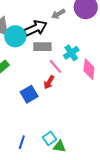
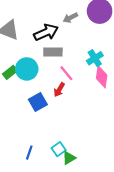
cyan circle: (15, 36) -> (27, 69), moved
cyan cross: (71, 53) -> (95, 58), moved
green triangle: (59, 146) -> (69, 158), turned -40

